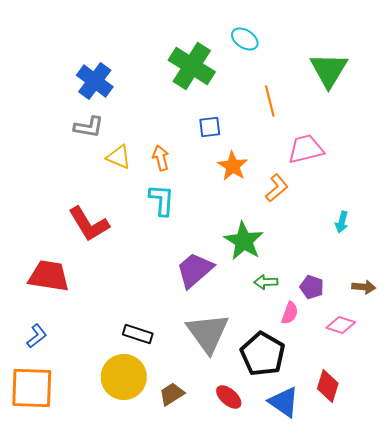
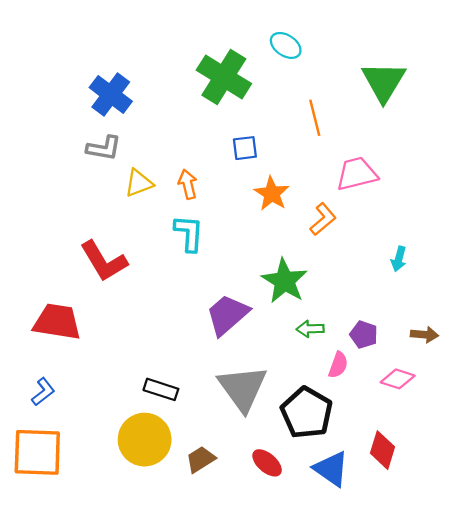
yellow triangle: (119, 157) -> (139, 183), turned -44

